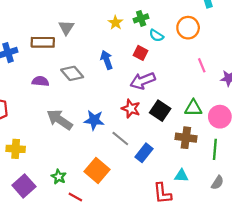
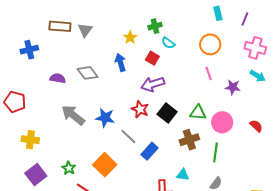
yellow star: (115, 23) -> (130, 37), moved
orange circle: (188, 28) -> (210, 44), moved
brown rectangle: (43, 42) -> (60, 26), moved
brown cross: (186, 138) -> (189, 140), turned -30

